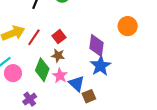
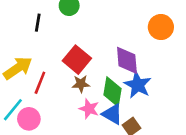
red line: (34, 37) -> (40, 83), moved
red square: (59, 37) -> (77, 60), size x1.5
green diamond: (42, 70) -> (112, 92), moved

